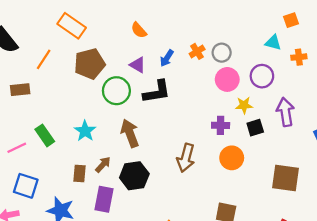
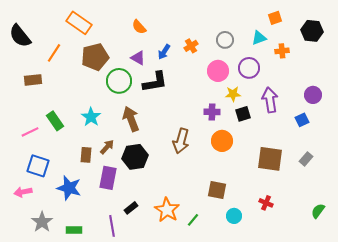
cyan triangle: (273, 43) -> (259, 38), turned -35
gray circle: (222, 53) -> (225, 40), moved

